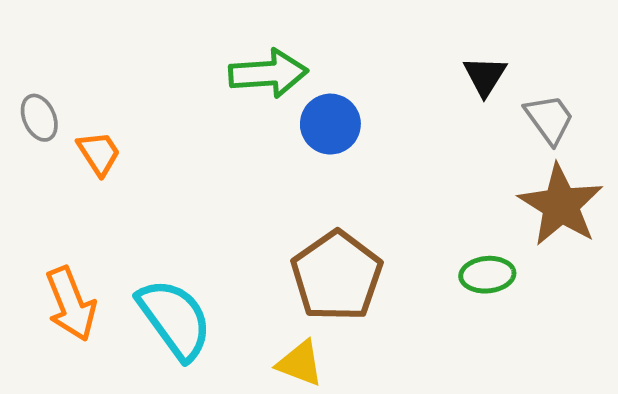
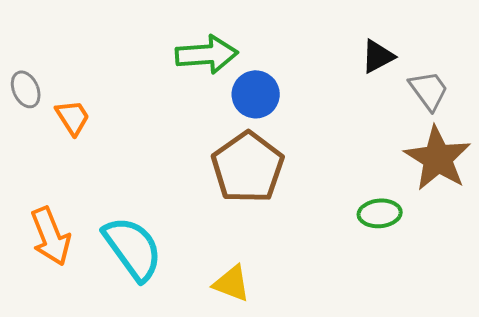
black triangle: (485, 76) -> (378, 56), turned 30
brown pentagon: (337, 276) -> (248, 167), moved

